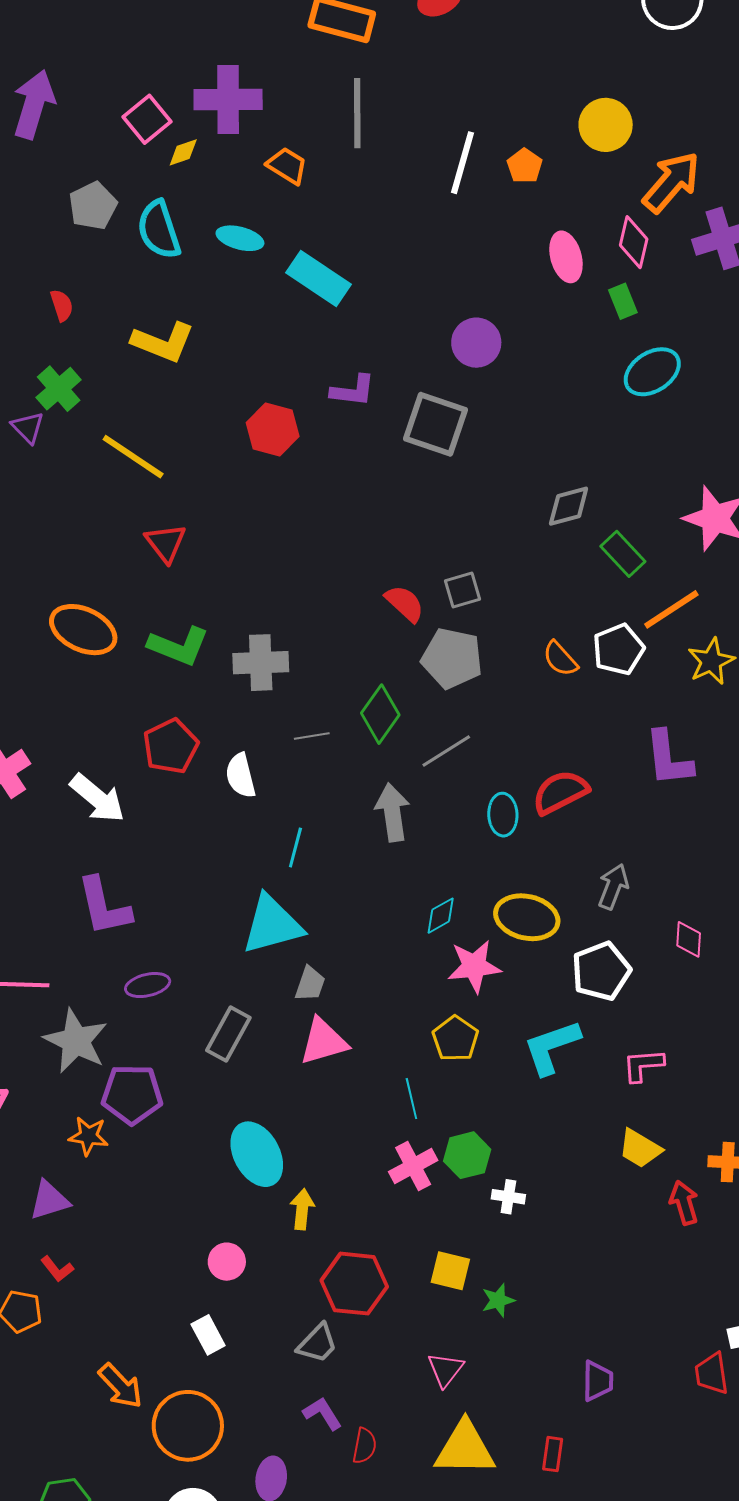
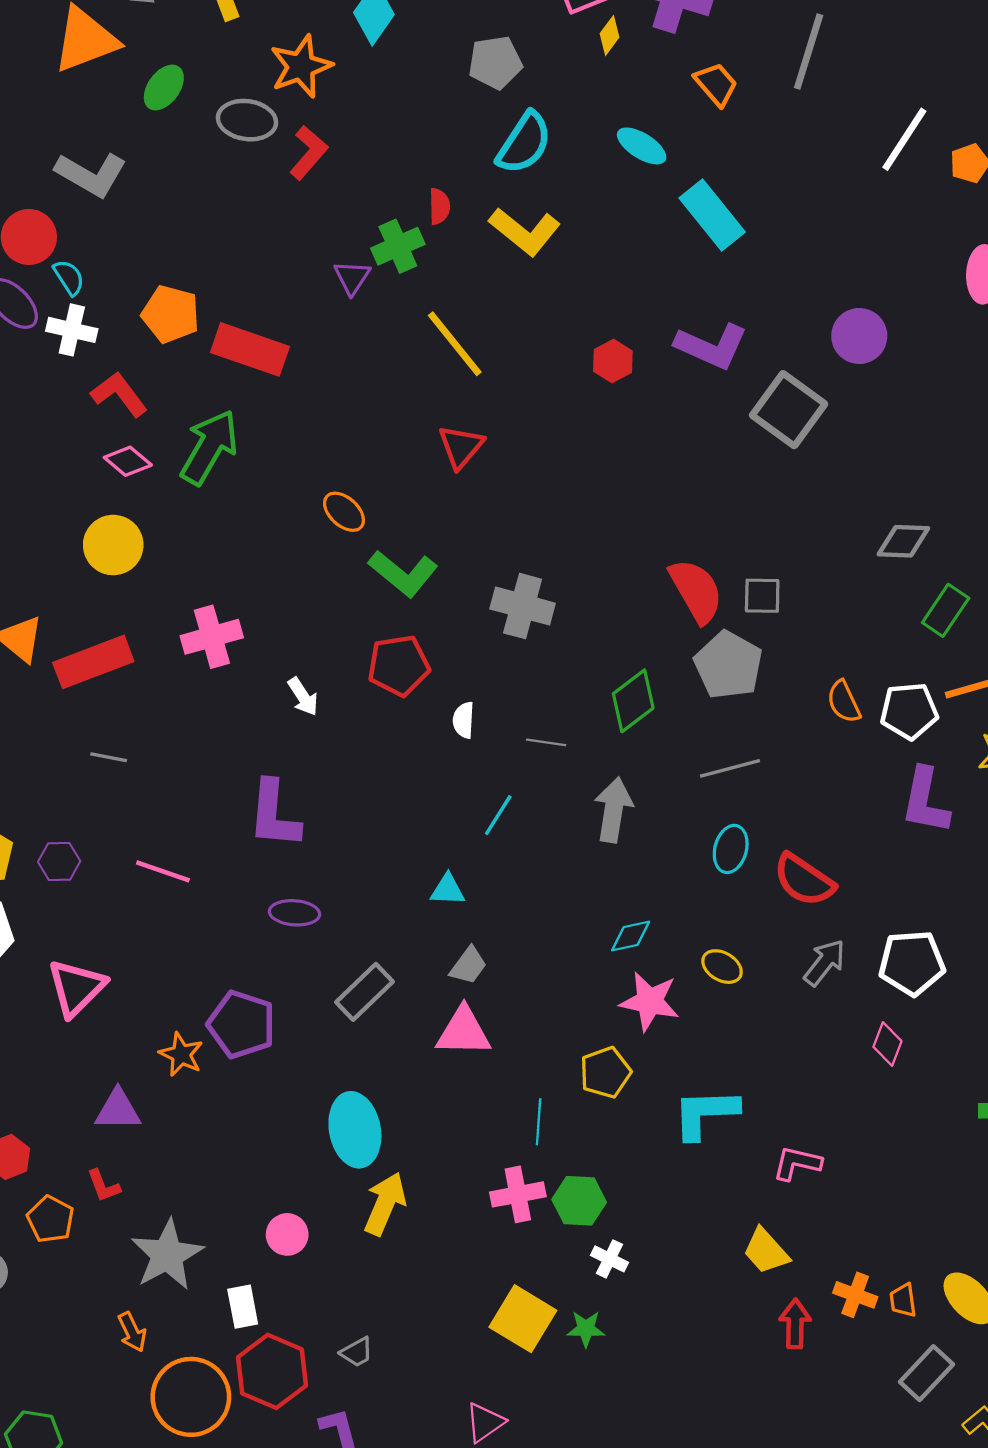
yellow diamond: (183, 152) -> (609, 35), turned -52
cyan semicircle: (159, 230) -> (524, 143), moved, turned -146
red semicircle: (62, 305) -> (439, 206), moved
purple L-shape: (353, 391) -> (711, 346), size x1.4
red hexagon: (273, 430) -> (613, 361), size x0.7
green rectangle: (623, 554) -> (946, 610), turned 60
red semicircle: (405, 603) -> (696, 591), size x1.4
orange ellipse: (83, 630) -> (344, 512), size x0.6
green L-shape: (179, 646) -> (403, 573), moved
gray line: (312, 736) -> (546, 742), moved
gray line: (446, 751) -> (730, 768), moved
purple L-shape: (669, 758) -> (925, 801), moved
white semicircle: (241, 776) -> (464, 720), size x0.7
red semicircle: (560, 792) -> (804, 880), moved, turned -136
white arrow: (97, 798) -> (303, 697), size x0.6
yellow ellipse: (527, 917) -> (722, 967), size x0.6
cyan triangle: (272, 925) -> (448, 890), size x0.5
white pentagon: (601, 971) -> (912, 963), moved
gray star: (76, 1041) -> (167, 1255), moved
yellow arrow: (302, 1209) -> (385, 1204), size x1.4
yellow square: (450, 1271) -> (523, 1319), size x1.4
red hexagon: (354, 1284) -> (272, 1371), moved
green star: (498, 1300) -> (586, 1329), moved
gray trapezoid: (317, 1343) -> (357, 1352), size x0.7
orange arrow: (120, 1386) -> (132, 1332), size x0.7

